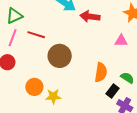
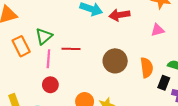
brown circle: (60, 56) -> (115, 61), moved

